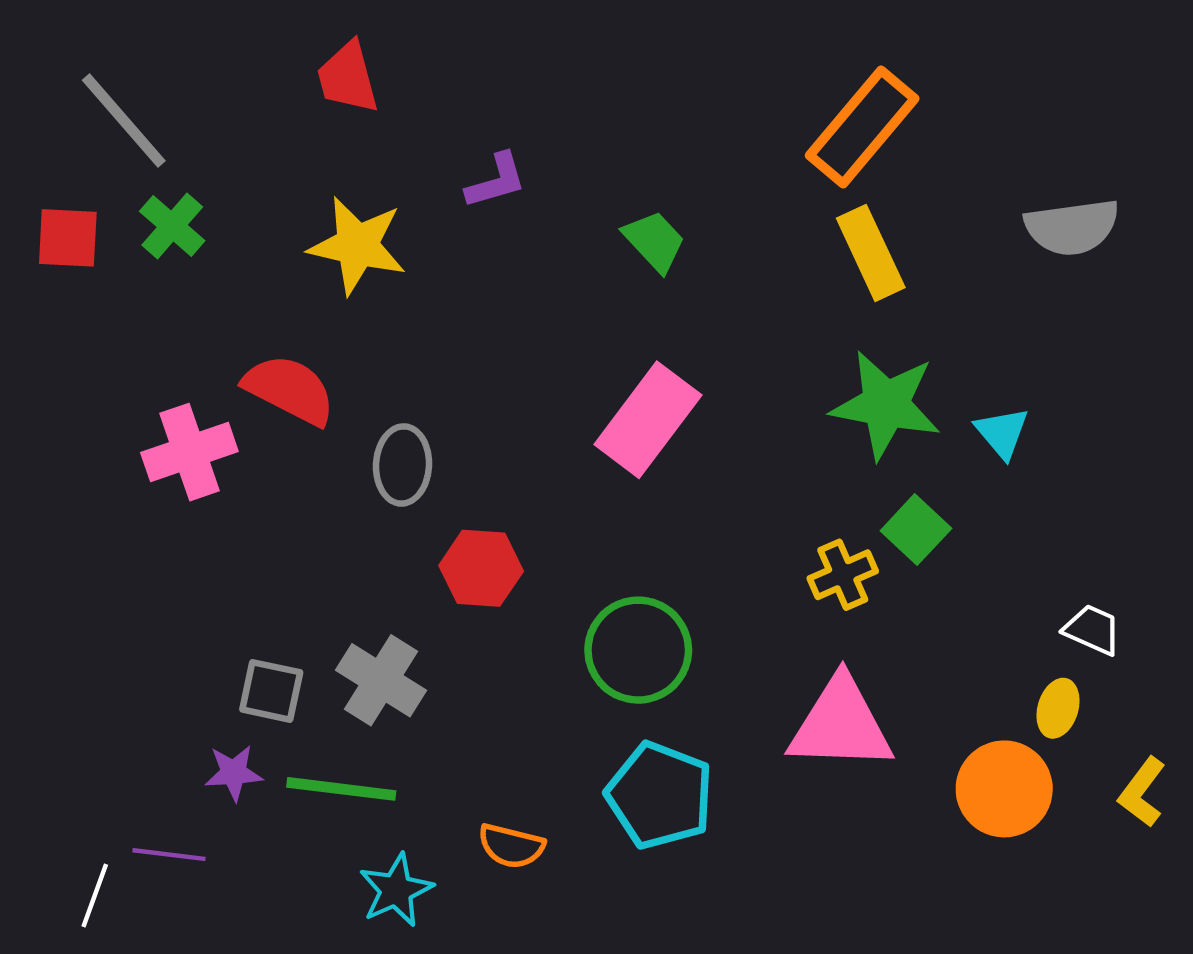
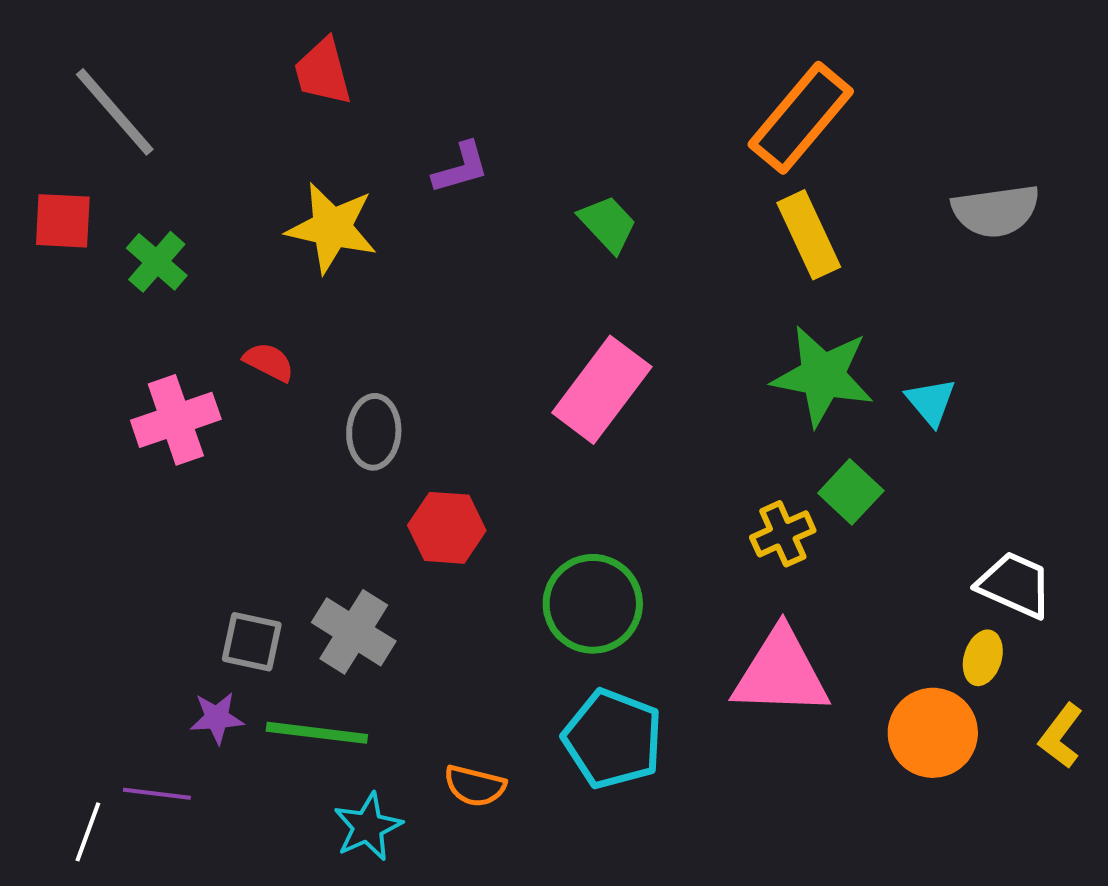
green cross: (172, 226) -> (157, 262), moved
red semicircle: (290, 390) -> (269, 362), size x0.6
white trapezoid: (1092, 630) -> (1015, 585), size x1.4

